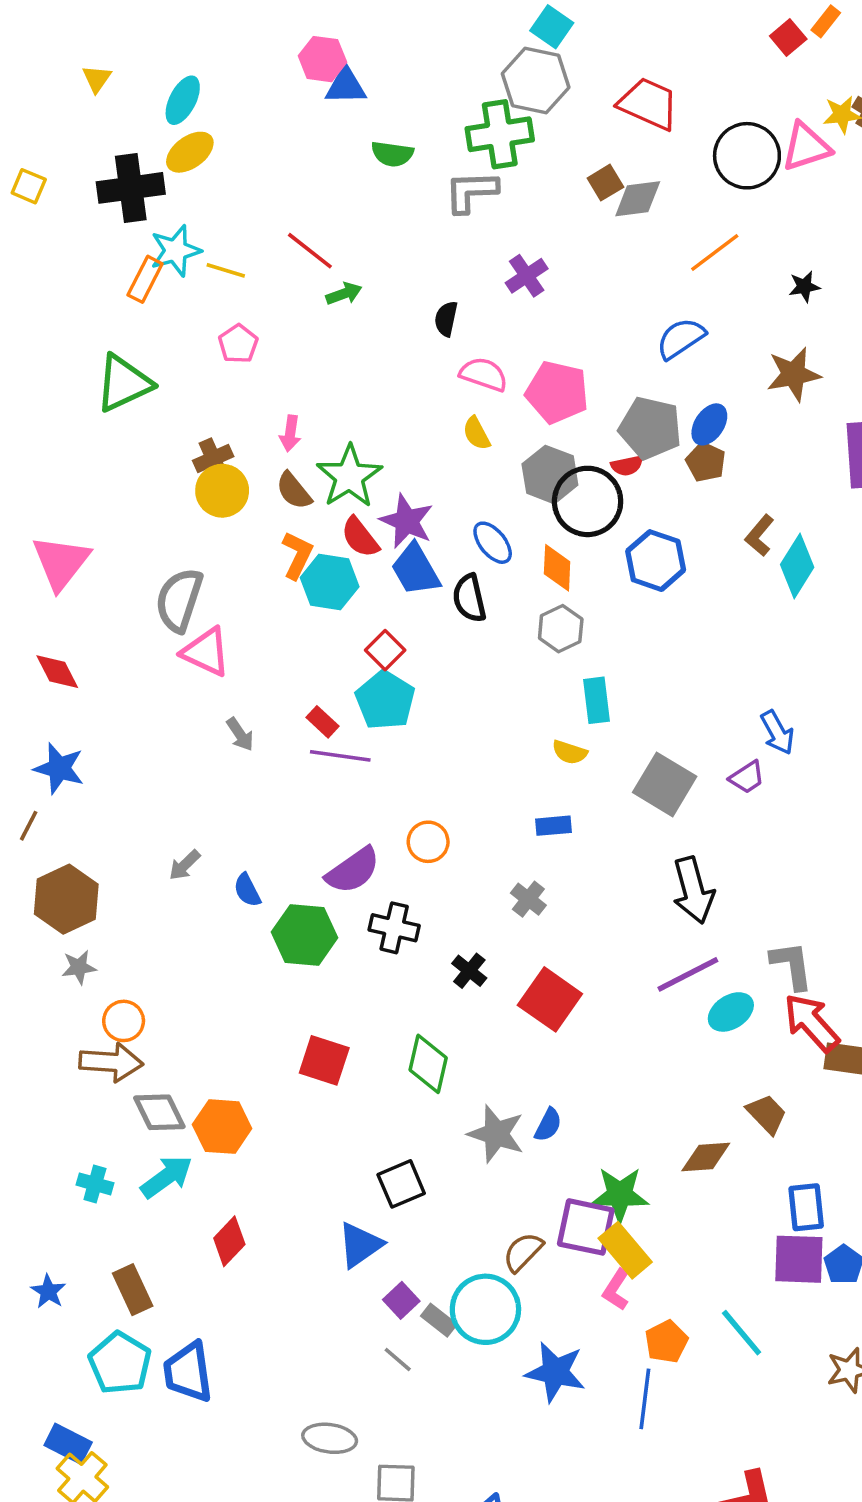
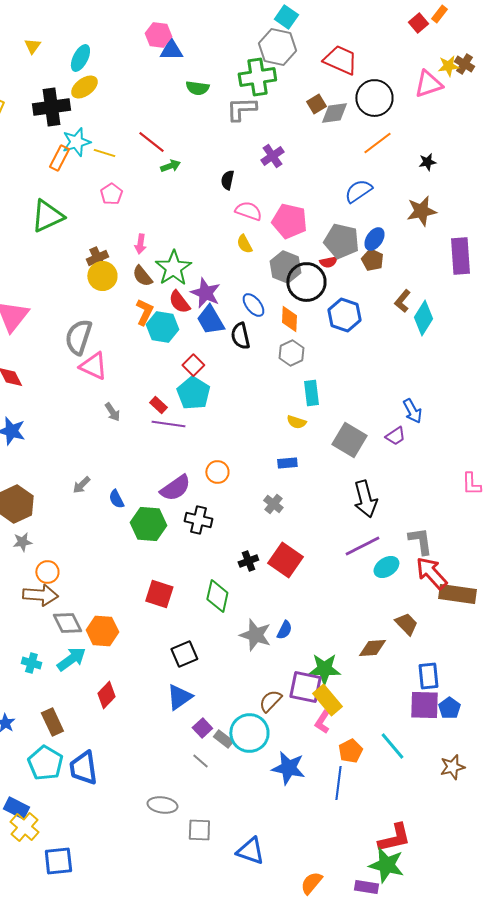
black circle: (747, 156) -> (374, 98), moved
black cross: (469, 971) -> (248, 561), moved, turned 30
black square: (401, 1184) -> (184, 654), moved

